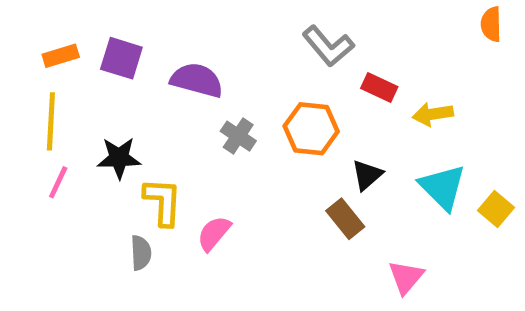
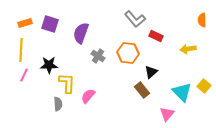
orange semicircle: (491, 24) -> (202, 20), moved
purple semicircle: (197, 80) -> (81, 33), turned -85
yellow arrow: (433, 114) -> (188, 49), moved
cyan triangle: (442, 187) -> (182, 92), moved

